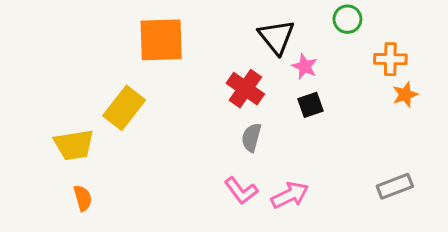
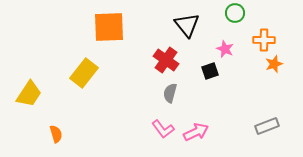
pink star: (305, 66) -> (225, 49), moved
yellow trapezoid: (74, 145) -> (29, 94), moved, turned -48

